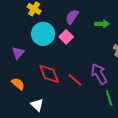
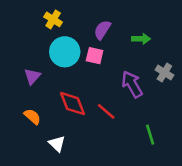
pink square: (66, 37) -> (95, 56), turned -32
purple arrow: (99, 74) -> (132, 84), moved

